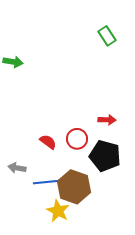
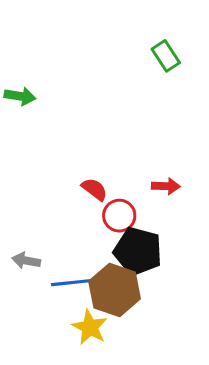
red semicircle: (48, 142) -> (94, 189), moved
black pentagon: (105, 156) -> (138, 251), moved

